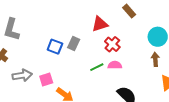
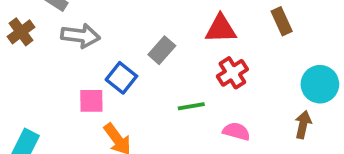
blue square: (55, 47) -> (121, 78), moved
pink semicircle: (115, 65) -> (236, 131), moved
gray arrow: (22, 75) -> (80, 36), moved

